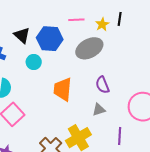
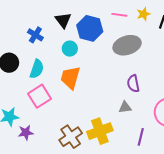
yellow star: (102, 24) -> (143, 14), moved
orange trapezoid: (63, 89) -> (70, 78), moved

